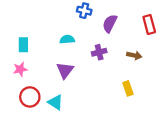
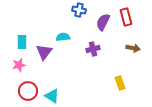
red rectangle: (149, 24) -> (126, 17), moved
brown arrow: (134, 55) -> (133, 48), moved
purple triangle: (65, 70) -> (44, 52), moved

